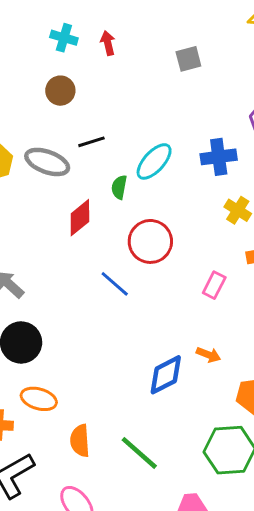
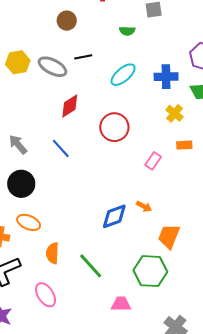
green semicircle: (119, 187) -> (127, 31), moved, turned -105
blue line: (115, 284) -> (61, 148), moved

